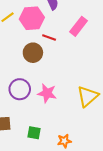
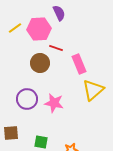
pink rectangle: (79, 26) -> (79, 64), moved, turned -60
yellow triangle: (88, 96) -> (93, 90), moved

